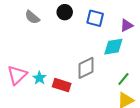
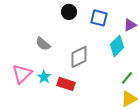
gray semicircle: (32, 17) -> (43, 44), moved
cyan diamond: (113, 47) -> (117, 46), turned -35
gray diamond: (86, 68) -> (79, 57), moved

